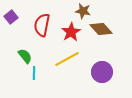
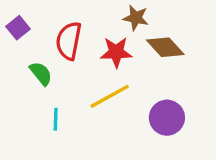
red star: (71, 32) -> (116, 52), turned 30
green semicircle: (25, 56) -> (41, 73), moved

